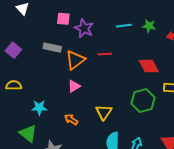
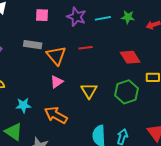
purple star: (84, 28) -> (76, 17), moved
orange triangle: (75, 60) -> (56, 56), turned -30
yellow triangle: (104, 112) -> (89, 91), moved
orange arrow: (71, 119) -> (56, 115), size x1.6

